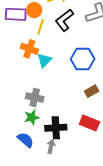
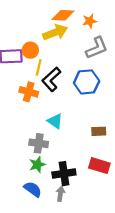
black L-shape: (64, 20) -> (51, 79), moved
blue hexagon: (83, 59) -> (87, 82), moved
cyan triangle: (44, 60) -> (55, 121), moved, turned -35
brown rectangle: (92, 91) -> (99, 131), turned 32

